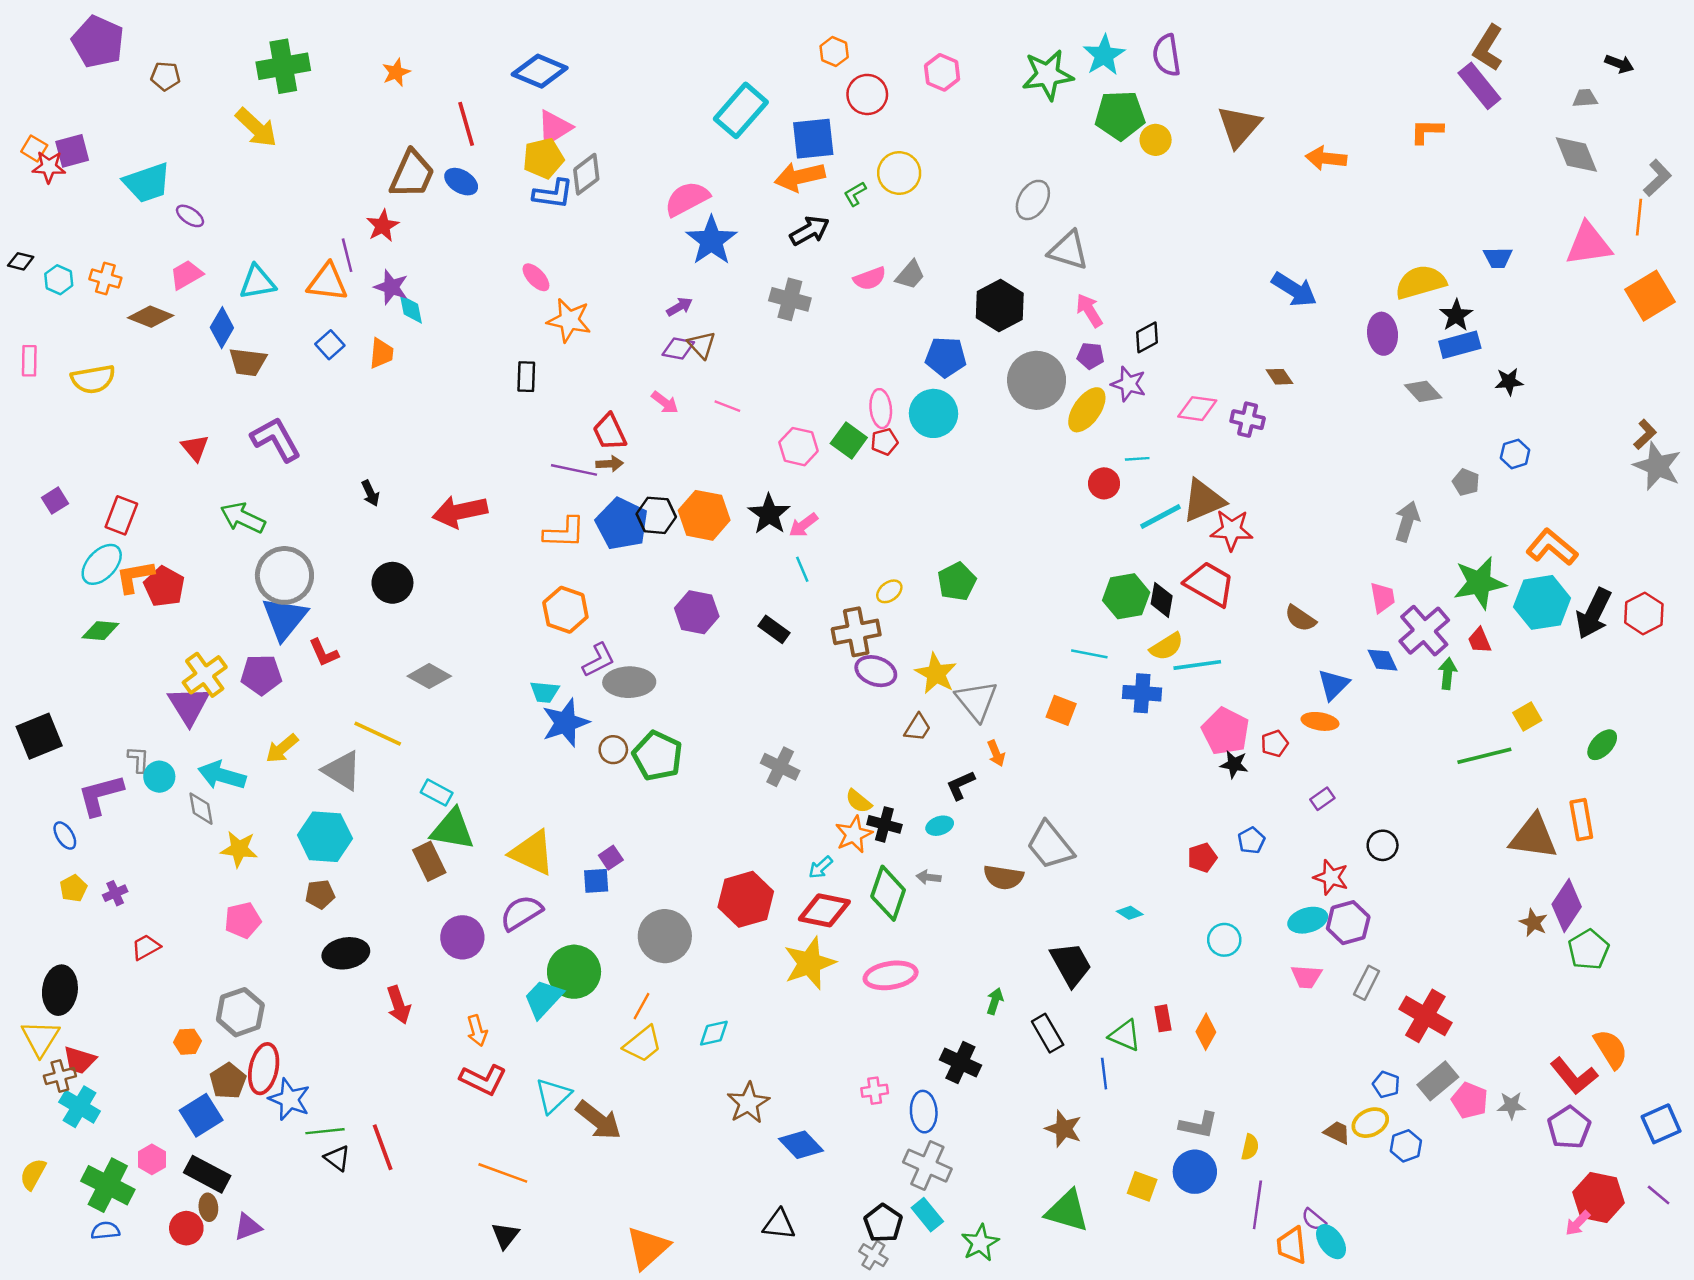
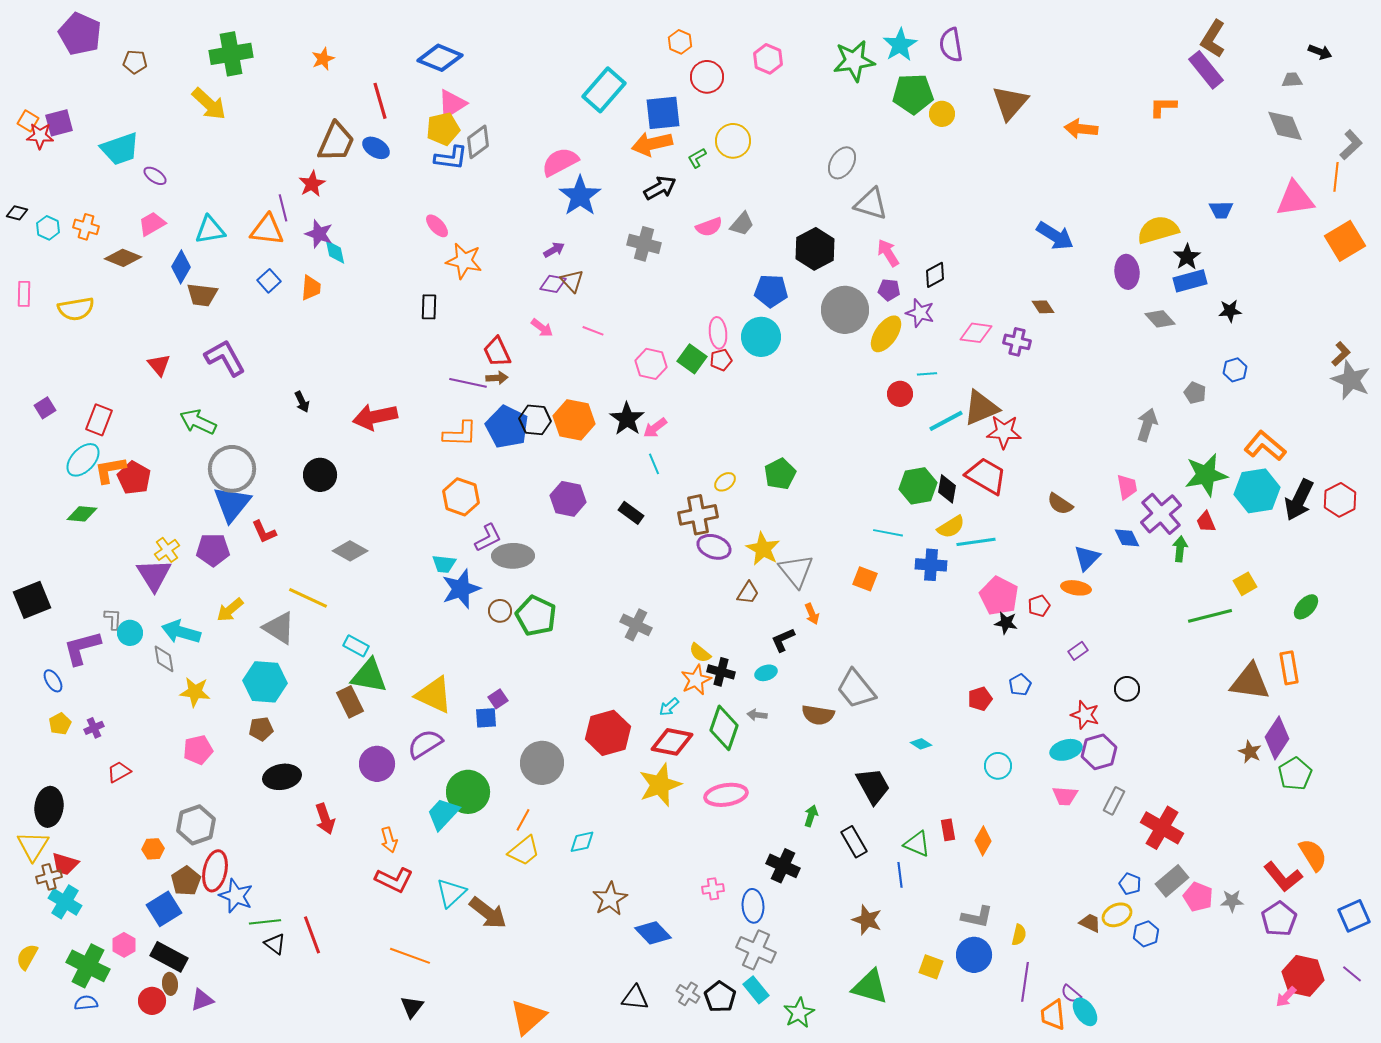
yellow cross: (205, 675) -> (167, 550), size x0.7
gray cross: (873, 1255) -> (688, 994), moved

